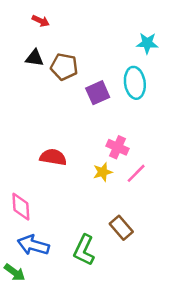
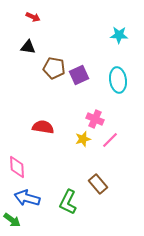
brown pentagon: (64, 67) -> (54, 68), moved
cyan ellipse: (135, 83) -> (118, 80), moved

